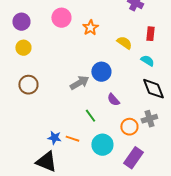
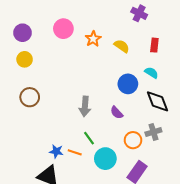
yellow semicircle: (124, 43) -> (122, 46), moved
blue circle: (101, 72) -> (128, 84), moved
gray arrow: (79, 83) -> (85, 106), moved, turned 126
green line: (90, 116) -> (89, 138), moved

